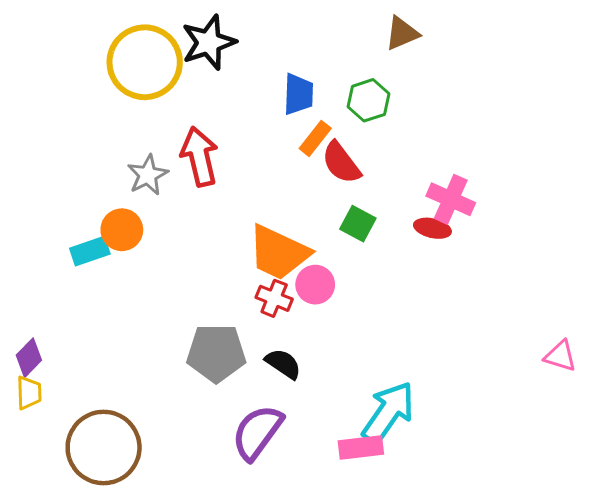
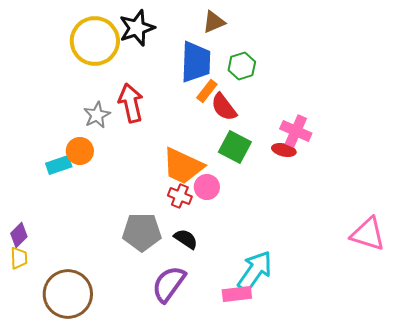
brown triangle: (402, 33) -> (214, 22), moved
blue trapezoid: (298, 94) -> (196, 62), size x1.5
green square: (358, 224) -> (235, 147), size x1.4
pink triangle: (560, 356) -> (368, 234), size x1.6

